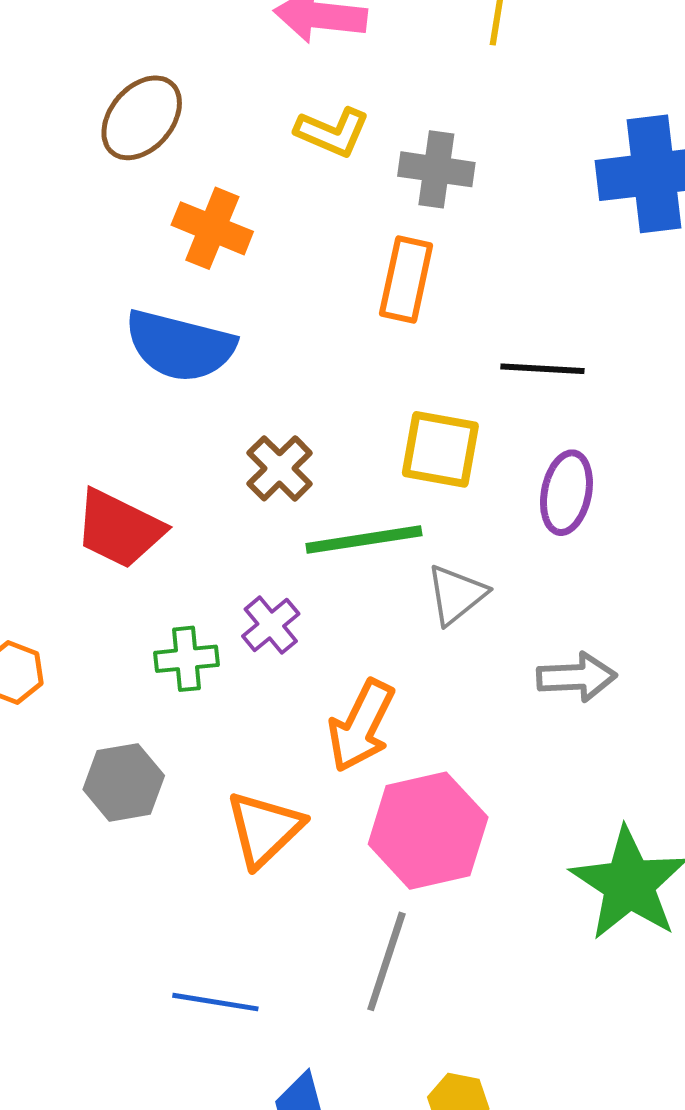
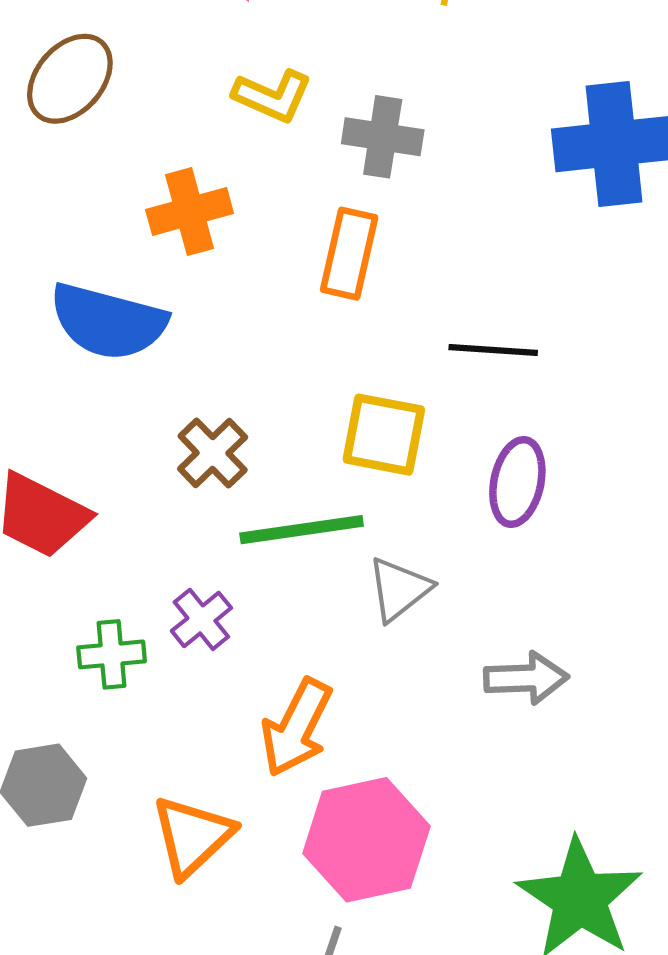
orange cross: (212, 228) -> (190, 212), moved, turned -38

